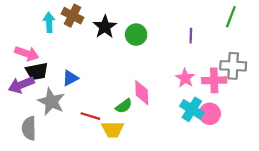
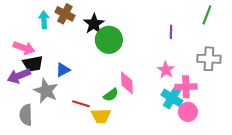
green circle: (136, 35) -> (109, 40), moved, size x1.4
pink cross: (214, 80) -> (186, 87), moved
pink circle: (210, 114) -> (188, 112), moved

